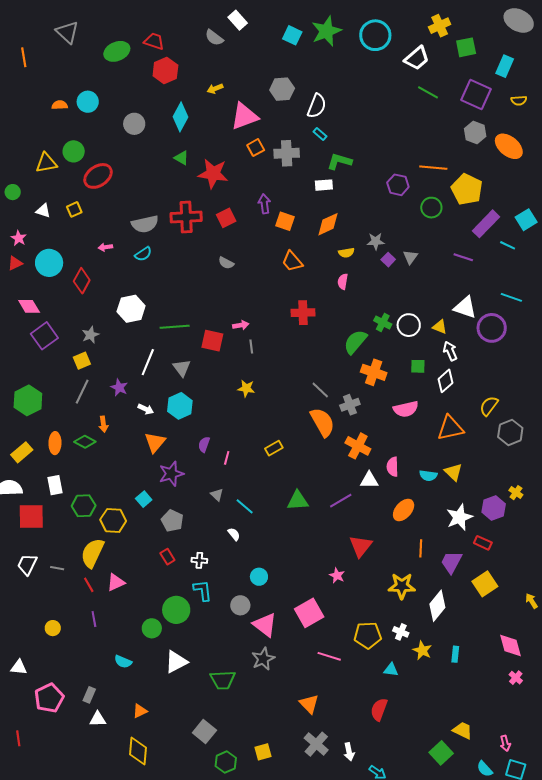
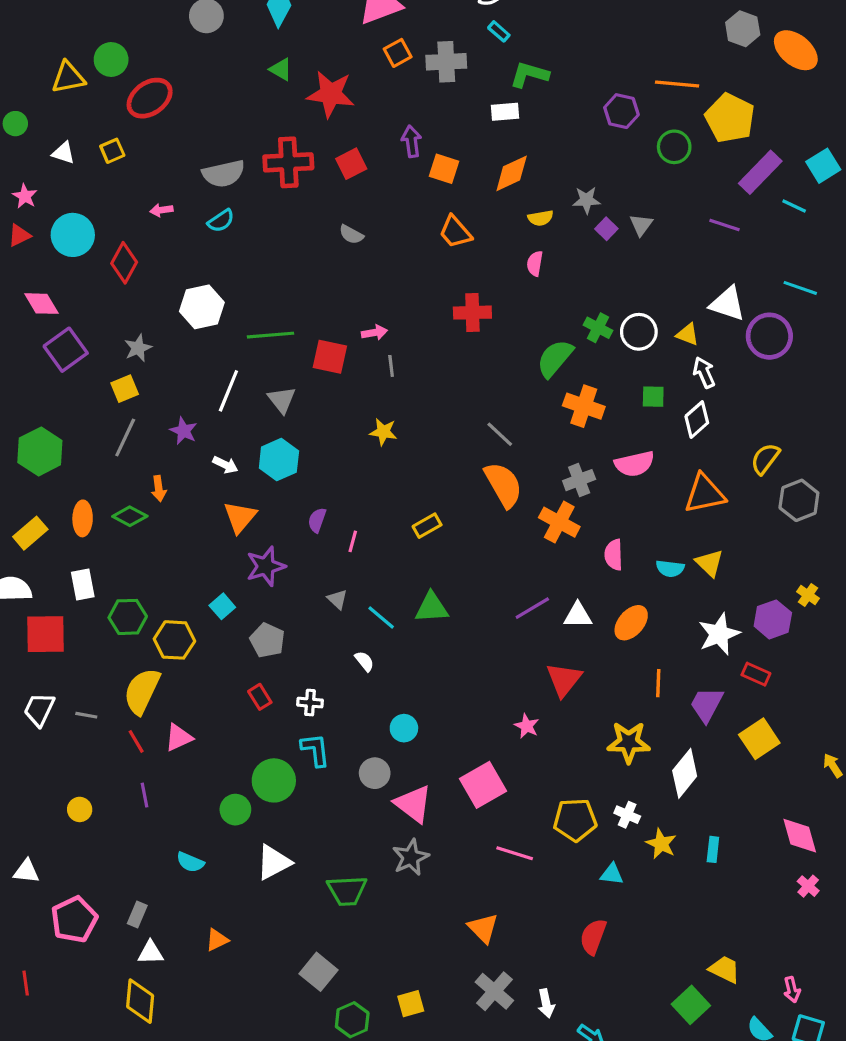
gray cross: (350, 405) -> (579, 480), moved
white triangle: (369, 480) -> (578, 615), moved
green triangle: (298, 501) -> (432, 608), moved
yellow diamond: (138, 751) -> (140, 1001), moved

